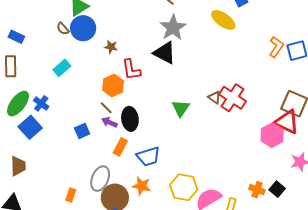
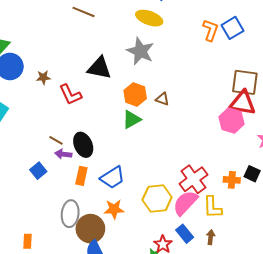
gray star: (173, 28) -> (140, 51), moved
orange hexagon: (113, 85) -> (135, 95), moved
red cross: (232, 98) -> (193, 179), moved, turned 36
green triangle: (181, 108) -> (131, 119), turned 42
orange rectangle: (71, 195) -> (28, 241), moved

